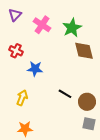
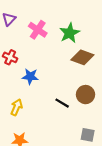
brown diamond: (84, 51) -> (82, 57), turned -55
brown circle: (87, 102) -> (86, 95), moved

